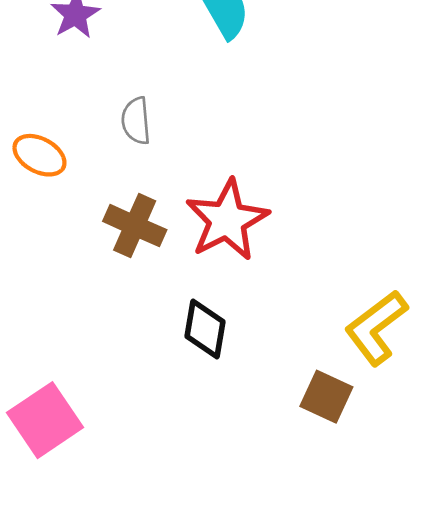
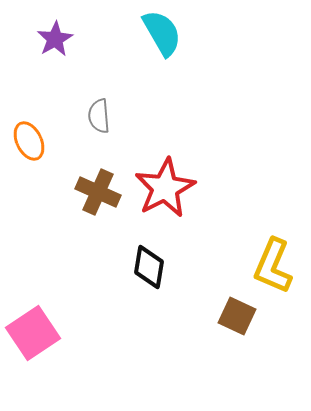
orange ellipse: (39, 155) -> (29, 141), turned 36
yellow L-shape: (376, 328) -> (273, 266), turned -30

